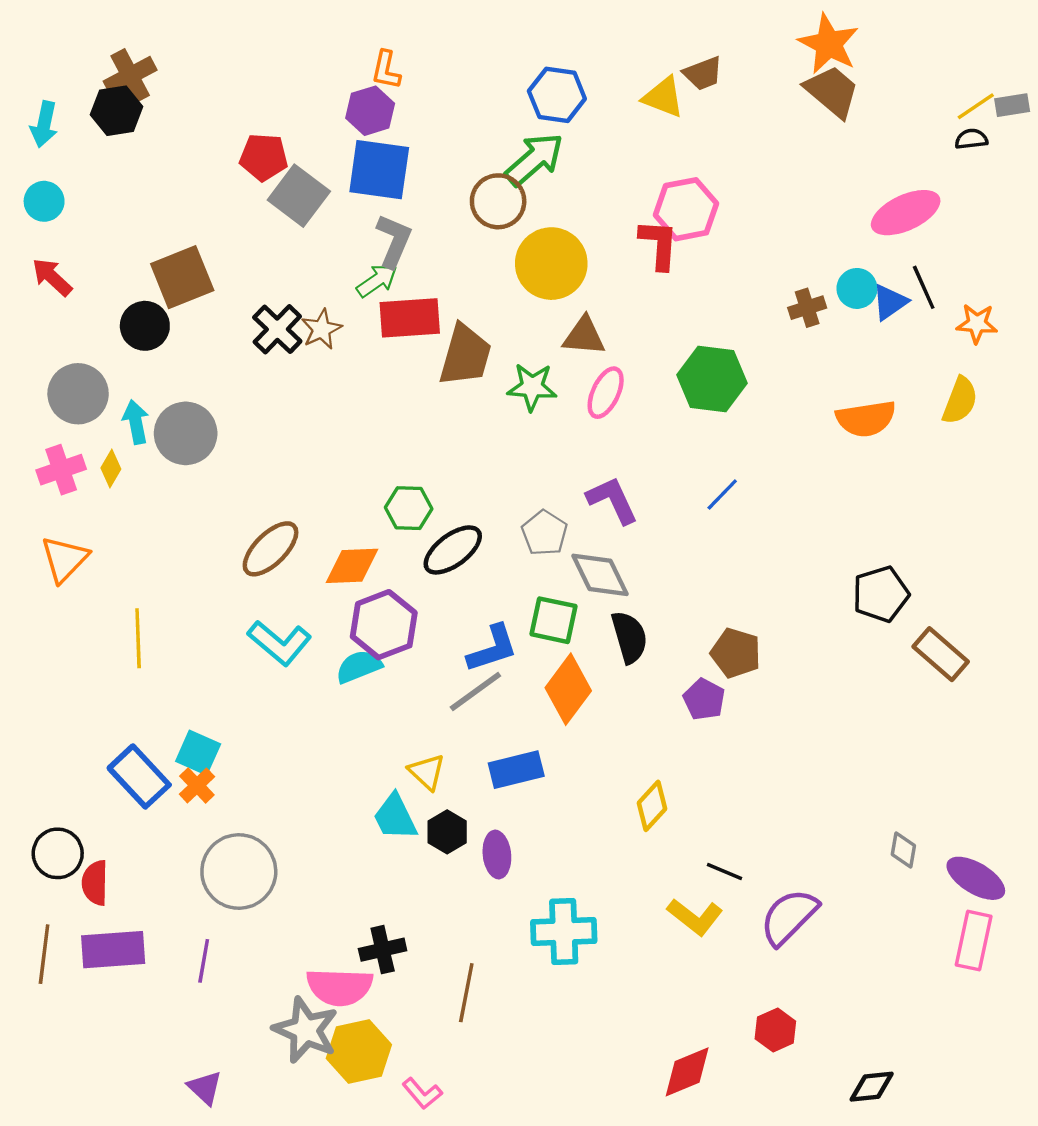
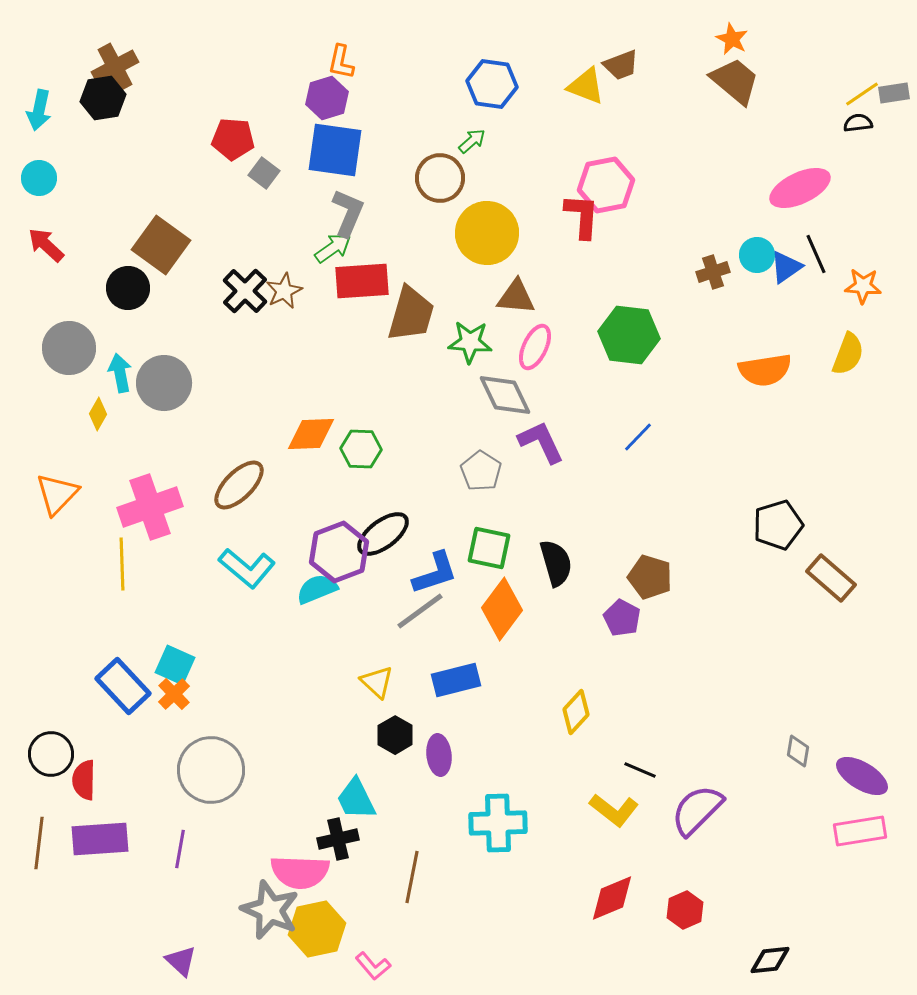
orange star: (829, 44) -> (732, 39), size x0.6
green arrow: (534, 159) -> (472, 141), size x0.5
gray square: (299, 196) -> (264, 173), size x0.6
brown square: (182, 277) -> (161, 245), turned -32
pink cross: (61, 470) -> (150, 507), moved, size x1.5
black ellipse: (453, 550) -> (383, 534), moved
orange diamond: (352, 566) -> (311, 434), moved
gray diamond: (600, 575) -> (505, 395), moved
cyan trapezoid: (395, 817) -> (356, 799), moved
pink rectangle: (974, 941) -> (860, 831), turned 69
red diamond: (687, 1072) -> (612, 898), moved

